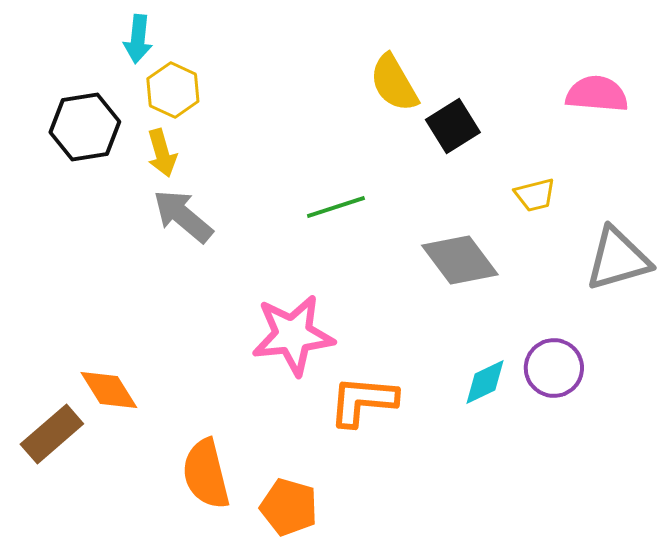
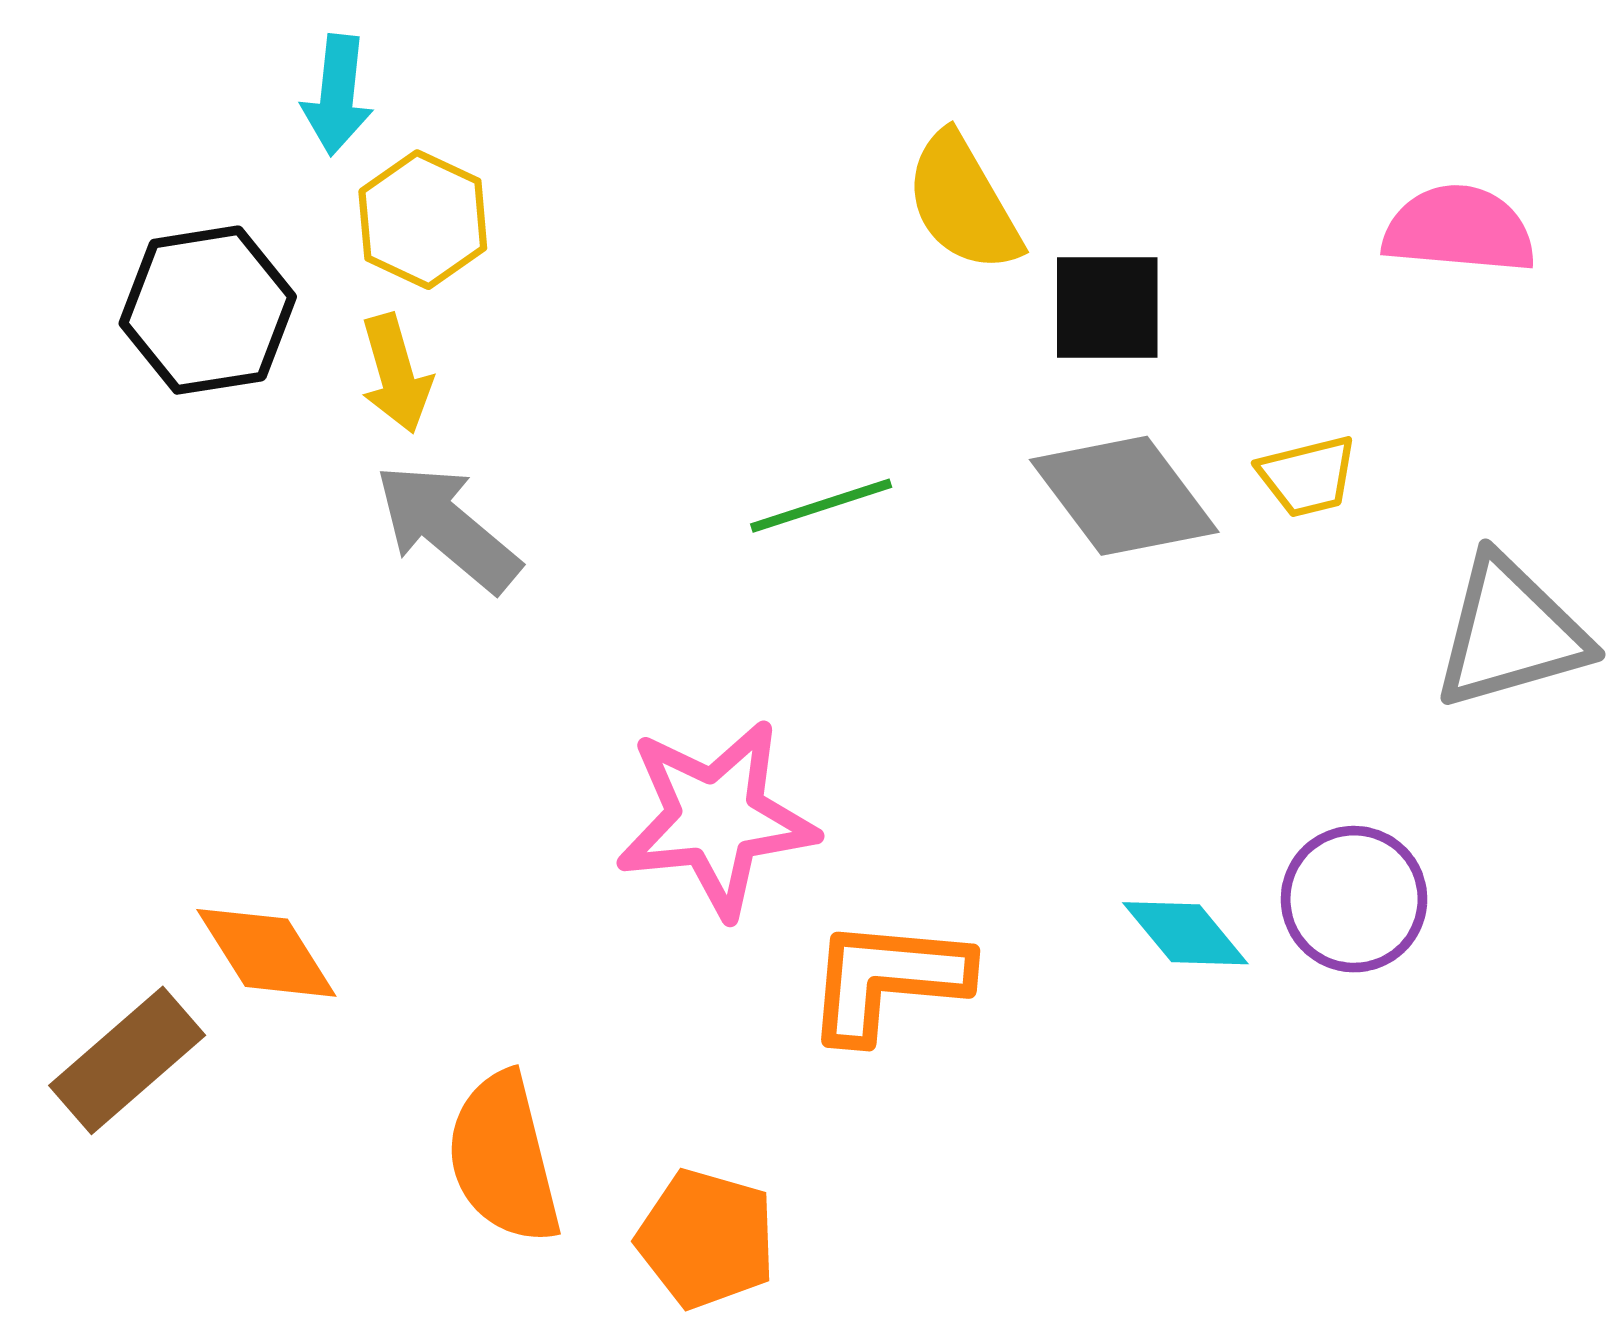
black square: (453, 126) -> (1107, 308), turned 32
gray diamond: (460, 260) -> (1124, 496), moved
cyan diamond: (485, 382) -> (1185, 933), turned 76

